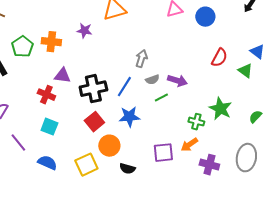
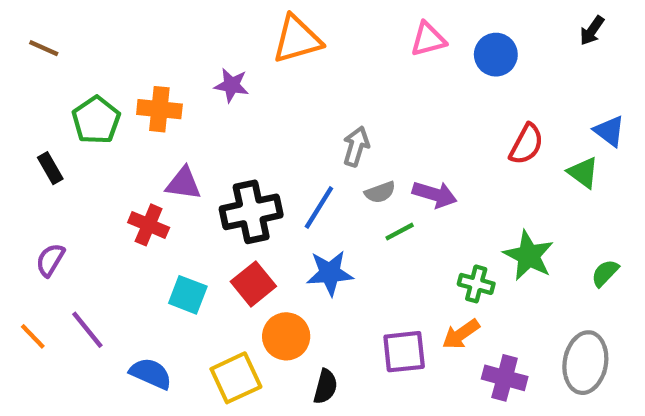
cyan square: (49, 127) -> (188, 295), moved
black semicircle: (127, 169) -> (325, 387), turned -91

